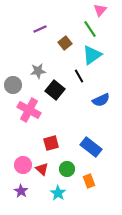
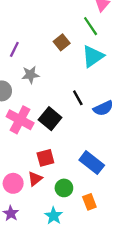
purple line: (40, 29) -> (14, 49), moved, turned -40
black line: (79, 76) -> (78, 98), moved
black square: (55, 90) -> (50, 119), moved
red triangle: (42, 169) -> (35, 179), moved, turned 40

